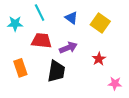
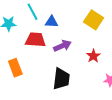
blue triangle: (71, 18) -> (52, 22), moved, turned -32
black trapezoid: (56, 71) -> (61, 79), moved

